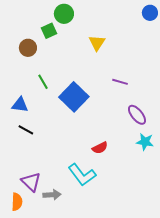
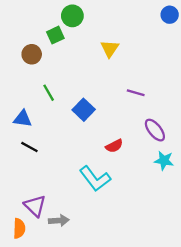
blue square: (74, 97) -> (84, 110), size x0.7
red semicircle: (100, 148) -> (114, 146), moved
cyan L-shape: (82, 175) -> (95, 179), moved

